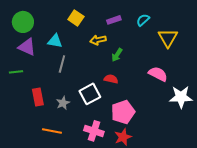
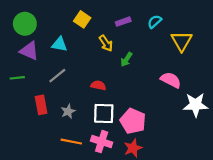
yellow arrow: (98, 40) -> (106, 43), turned -112
gray line: (62, 64) -> (57, 76), moved, turned 36
red semicircle: (111, 79) -> (98, 85), moved
white square: (90, 94) -> (104, 113), moved, turned 30
pink pentagon: (123, 112) -> (133, 121), turned -30
orange line: (52, 131) -> (71, 142), moved

